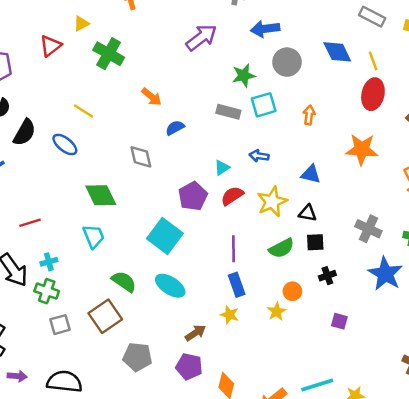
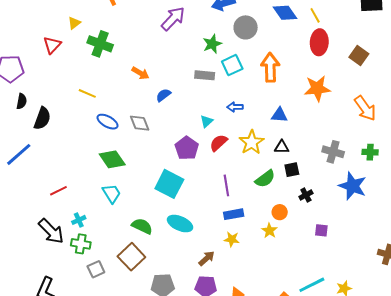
orange arrow: (309, 115) -> (270, 67), size x1.8
blue ellipse: (65, 144) -> (107, 122), moved
blue rectangle: (237, 285) -> (234, 214), turned -72

